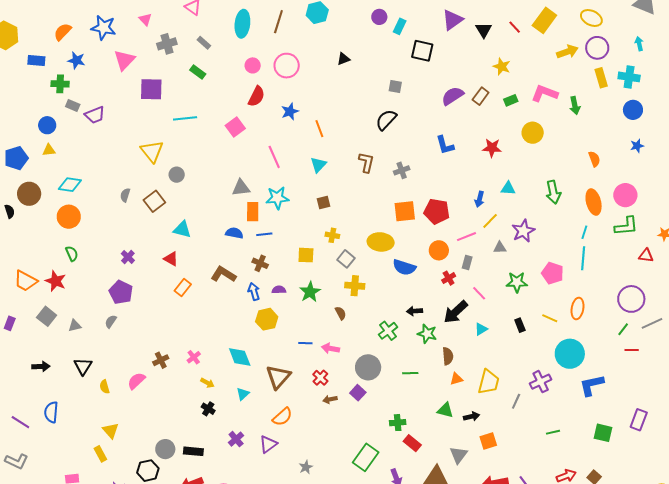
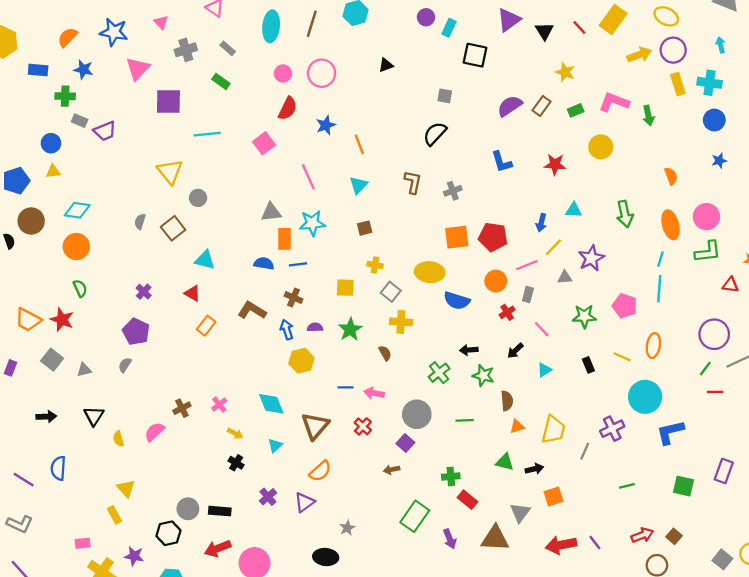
black arrow: (456, 312) -> (515, 351), size x0.6
brown arrow: (330, 399) -> (392, 470), moved

